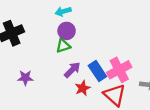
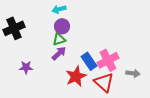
purple arrow: (72, 70) -> (59, 53), moved
red star: (83, 88) -> (76, 76), size x1.5

